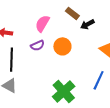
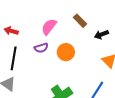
black arrow: (87, 24) -> (101, 35), moved

